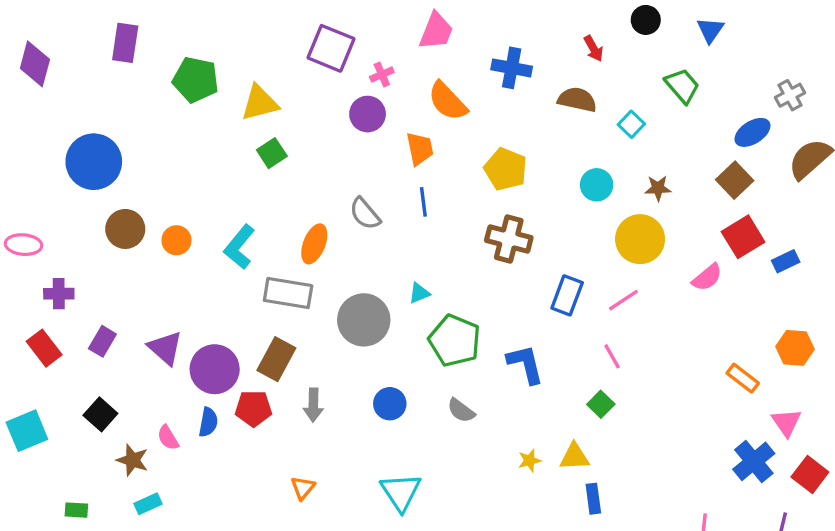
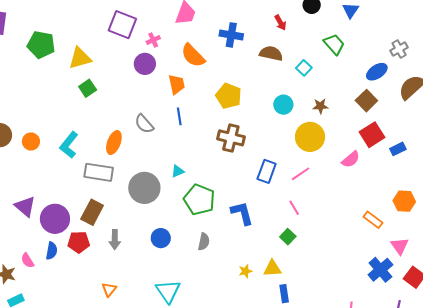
gray semicircle: (461, 411) -> (204, 242), turned -114

